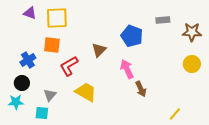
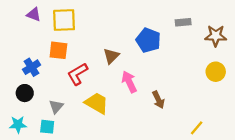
pink arrow: (127, 69) -> (129, 82), moved
cyan star: (16, 102) -> (18, 124), moved

